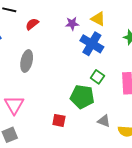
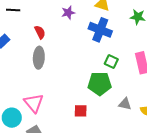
red semicircle: (32, 24) -> (40, 32), moved, turned 112
purple star: (72, 24) -> (68, 13), moved

